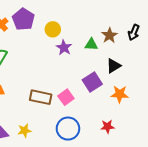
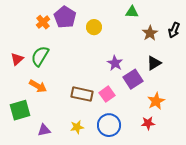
green triangle: (91, 45) -> (132, 12), moved
purple star: (64, 48) -> (115, 63), moved
orange star: (120, 94) -> (156, 101), moved, turned -30
yellow star: (24, 131) -> (77, 127), moved

